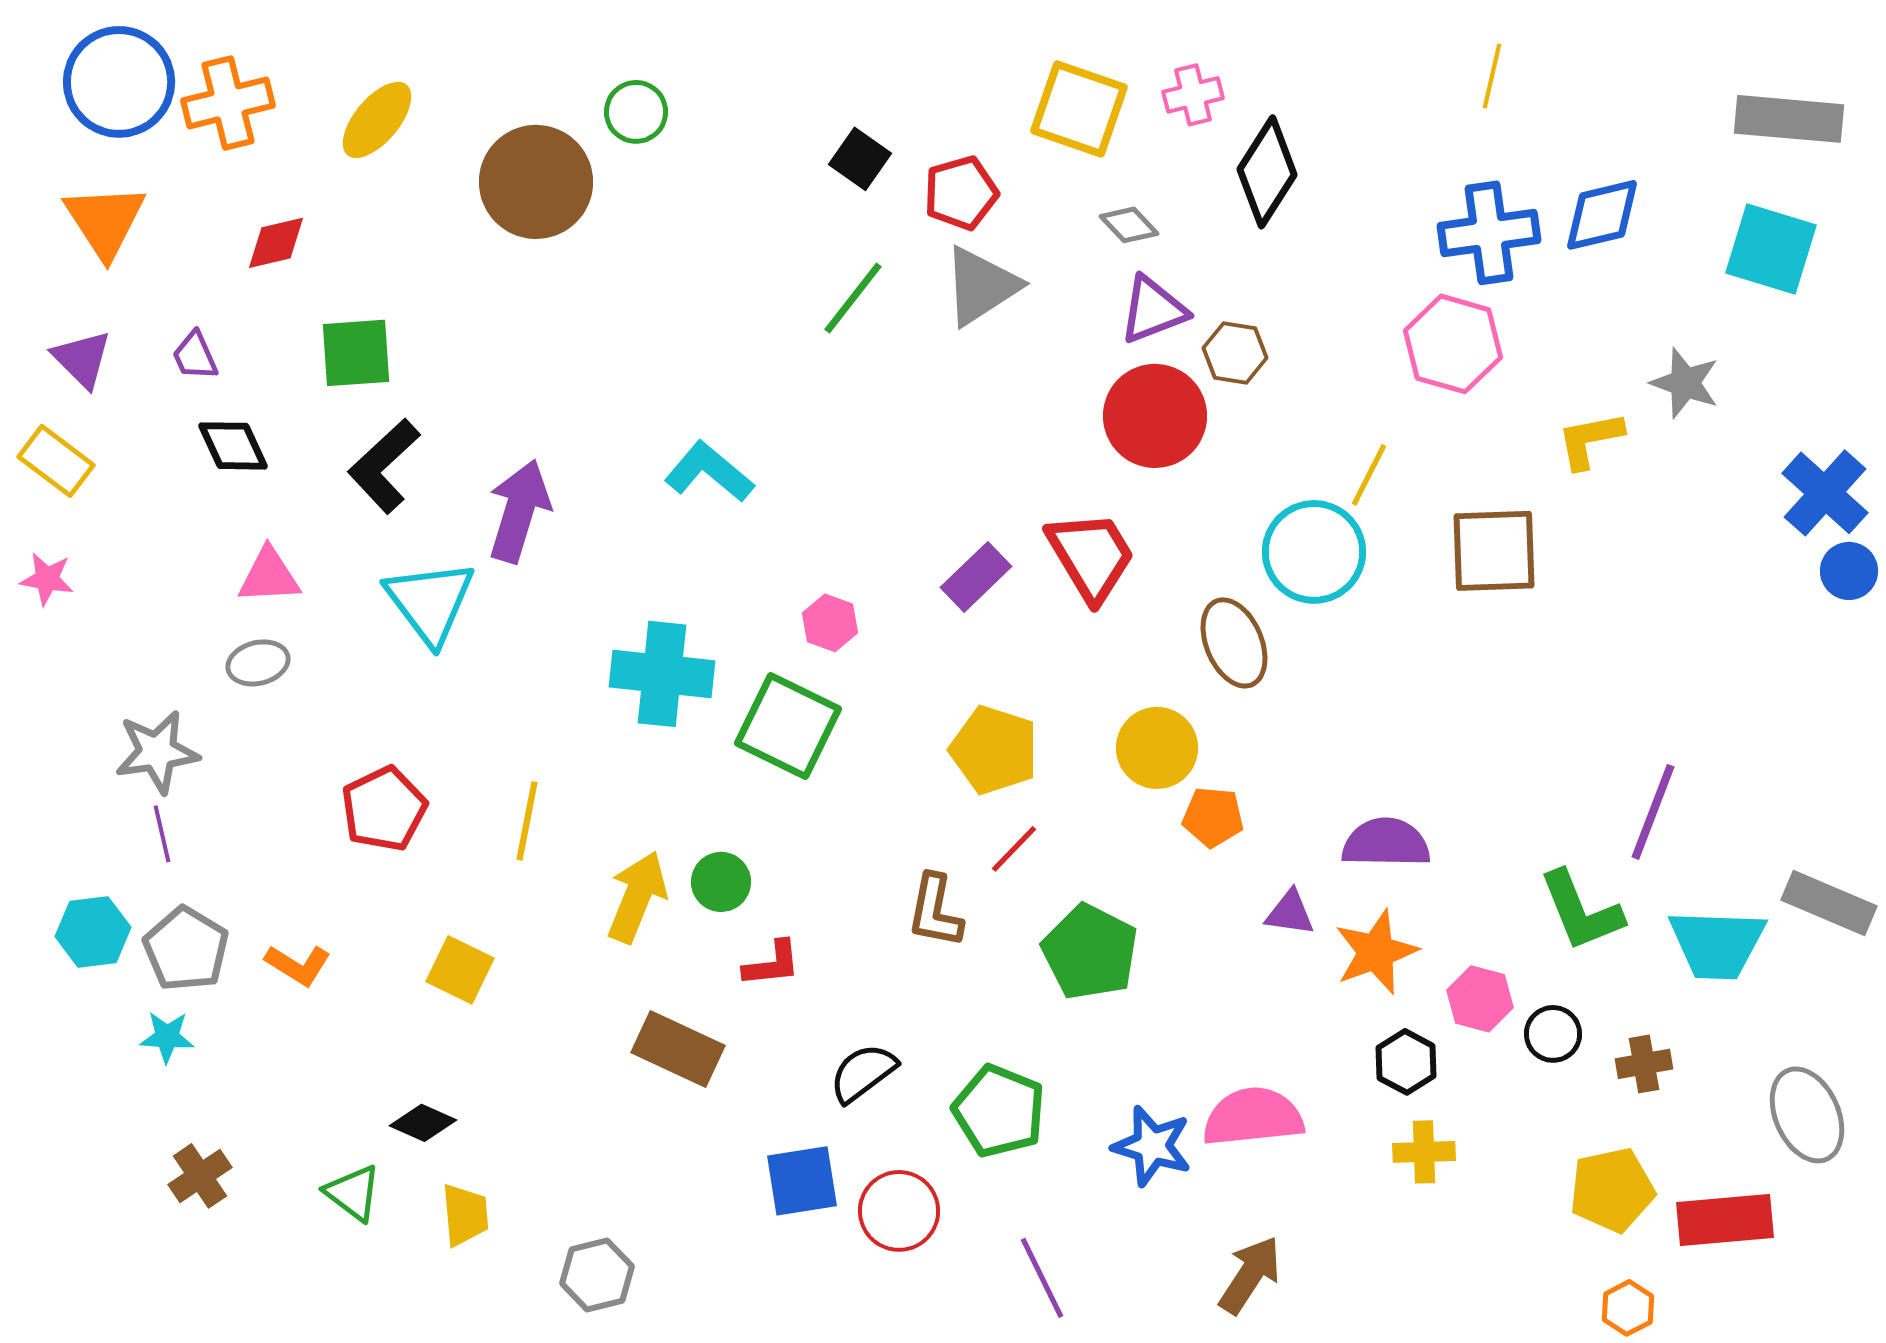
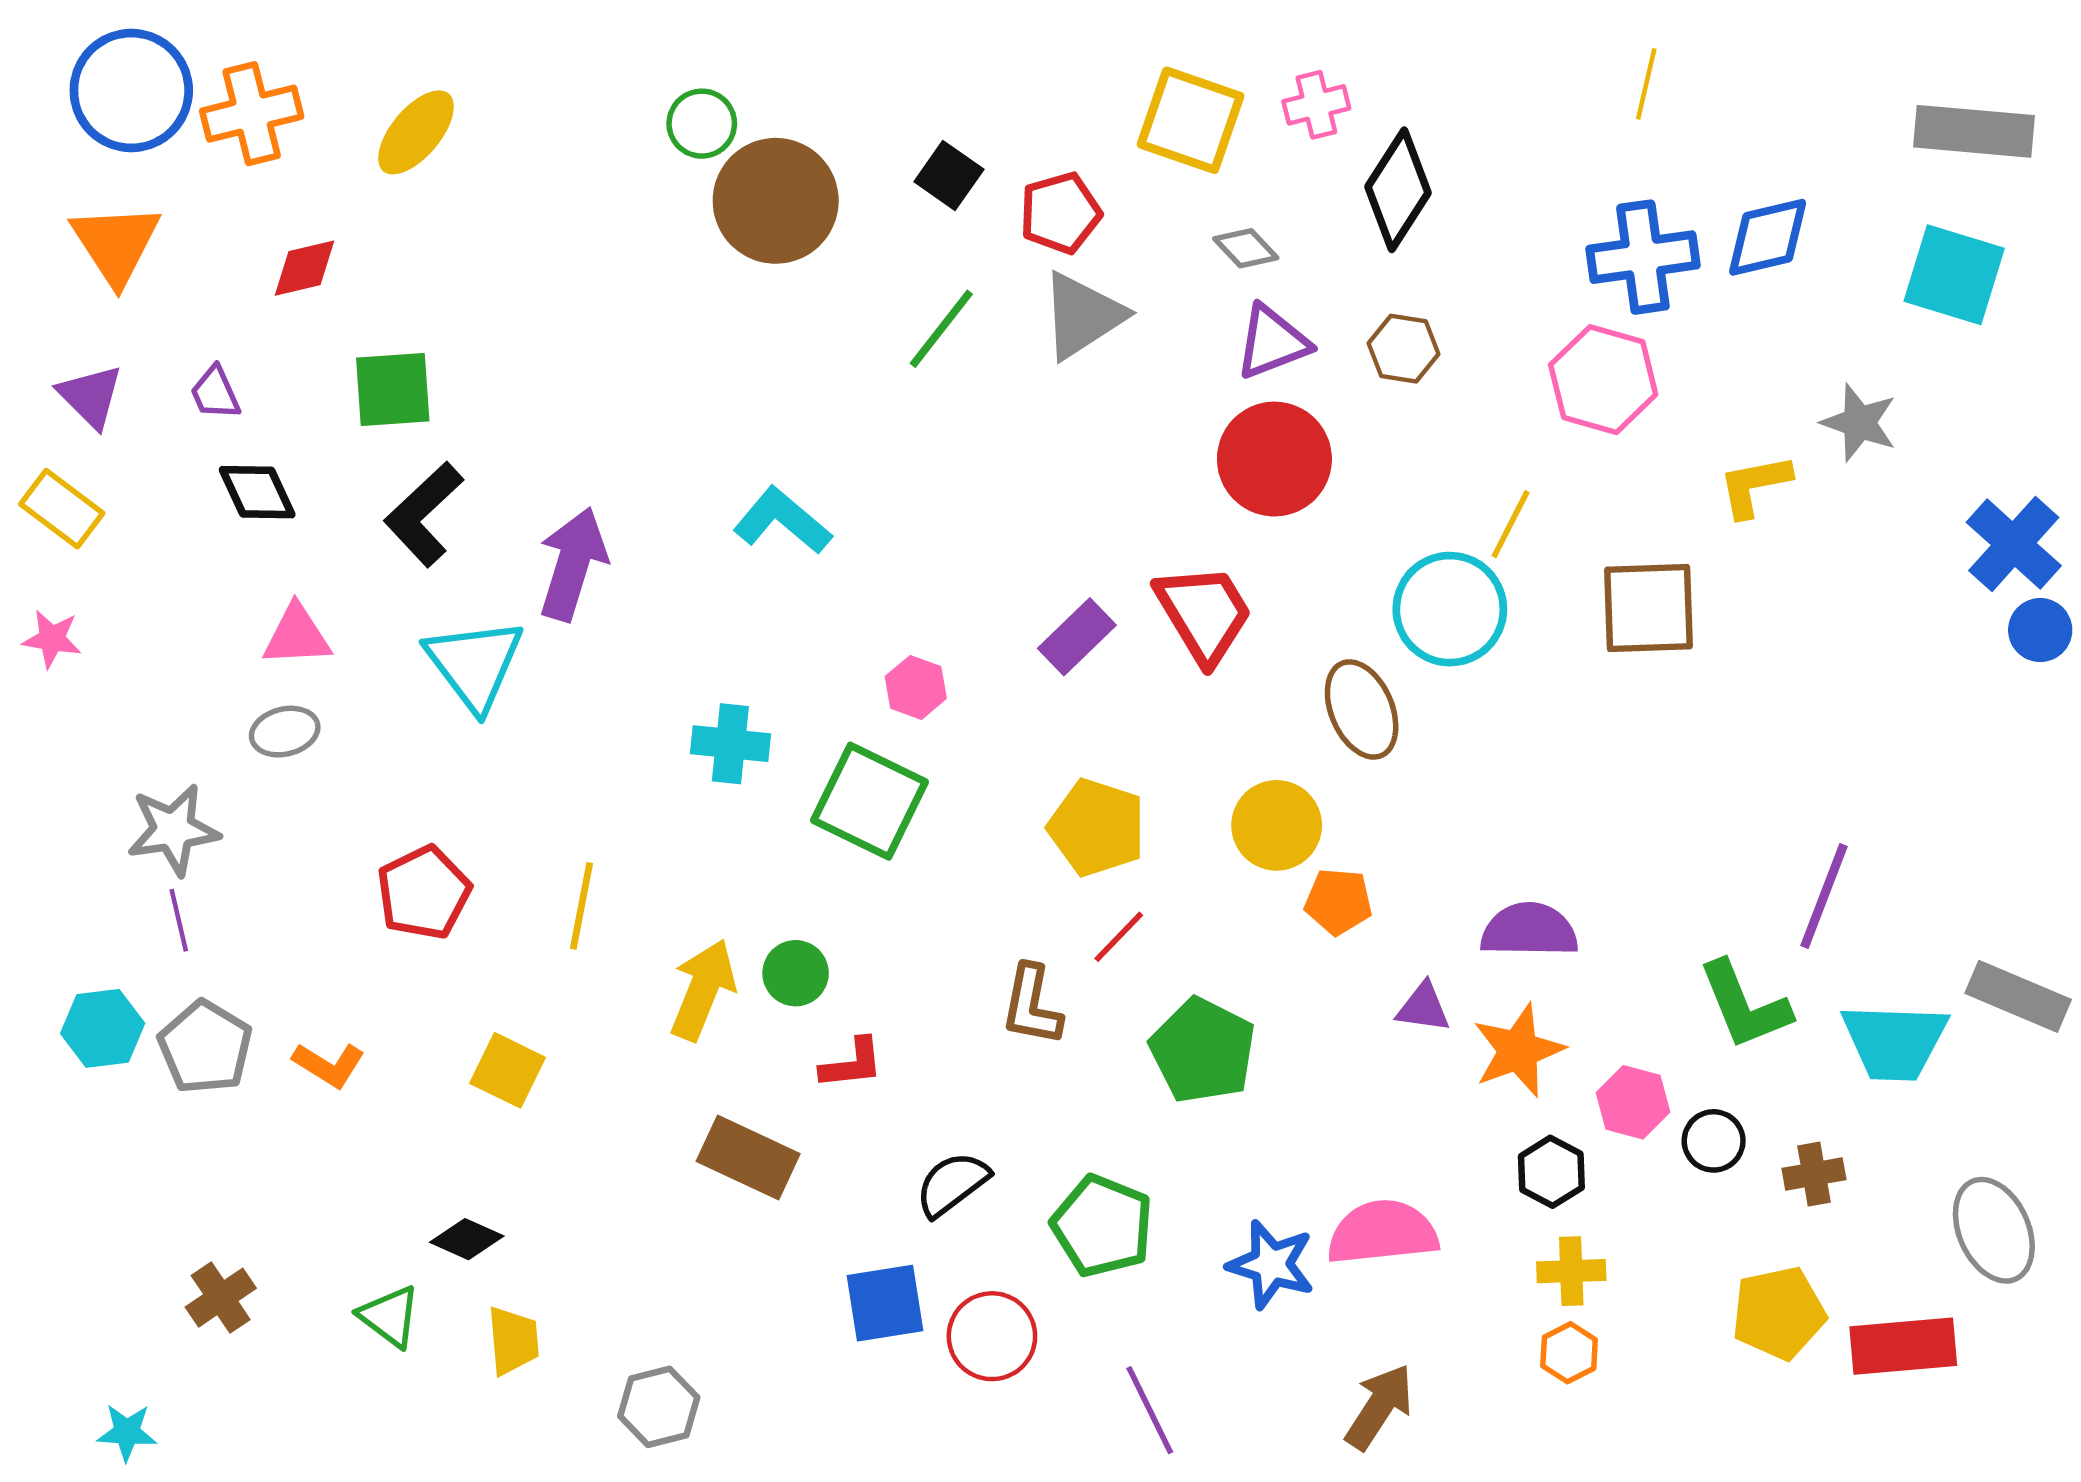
brown circle: (536, 182) -> (776, 201), moved
brown hexagon: (1235, 353) -> (1404, 349), moved
cyan cross: (662, 674) -> (730, 744), size x0.7
cyan star: (167, 1037) -> (127, 1432), moved
orange hexagon: (1628, 1308) -> (1569, 1353), moved

